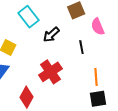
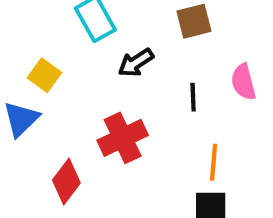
pink semicircle: (98, 27) -> (243, 82), moved

